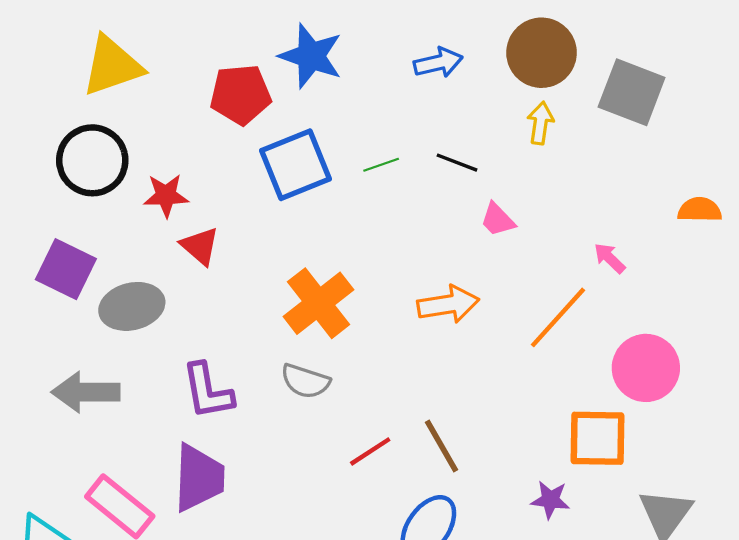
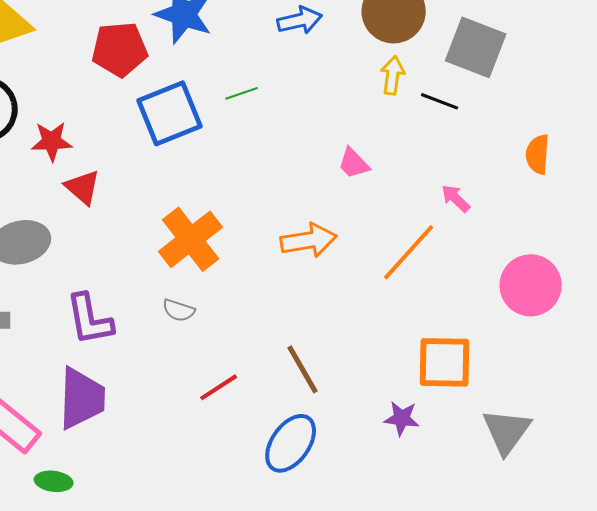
black line: (457, 163) -> (440, 101), moved
green line: (381, 165) -> (242, 93), moved
orange semicircle: (700, 210) -> (538, 154), turned -87
pink circle: (646, 368) -> (531, 285), moved
gray semicircle: (305, 381) -> (179, 310), size x0.7
red line: (370, 451) -> (219, 387), moved

